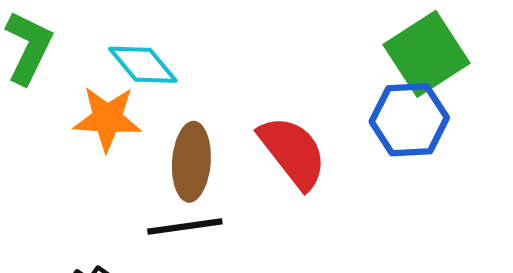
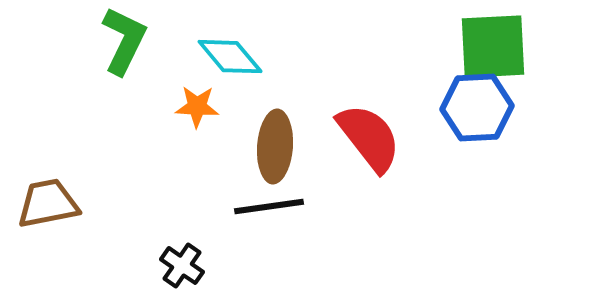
green square: (426, 54) -> (493, 47), turned 30
orange star: (107, 119) -> (197, 107), size x0.7

